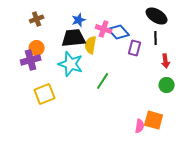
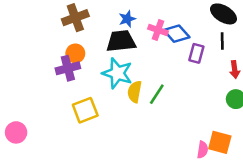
brown cross: (37, 19) -> (75, 18), size x1.5
yellow semicircle: (91, 45) -> (135, 92), moved

